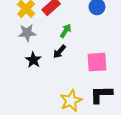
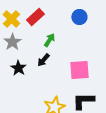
gray star: (27, 33) -> (12, 42), turned -30

